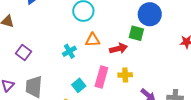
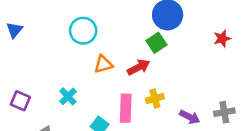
green square: (136, 33) -> (156, 43), turned -35
cyan cross: (69, 51) -> (68, 96), moved

